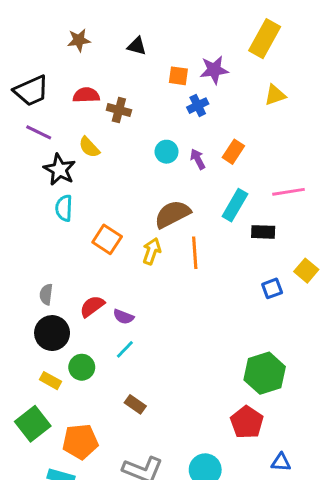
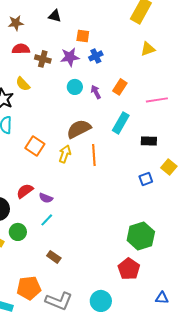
brown star: (79, 40) -> (16, 23), moved
purple star: (214, 70) -> (70, 57), moved
pink line: (288, 192) -> (157, 100), moved
black rectangle: (263, 232) -> (149, 141), moved
orange pentagon: (80, 442) -> (29, 288), moved
blue triangle: (281, 462) -> (162, 298), moved

